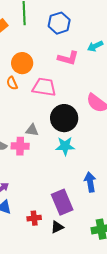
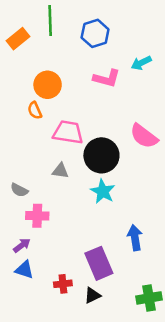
pink trapezoid: (44, 87) -> (68, 132), moved
pink cross: (20, 146) -> (37, 216), moved
cyan star: (65, 146) -> (103, 191), turned 30

